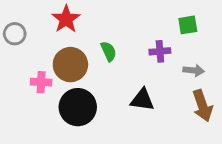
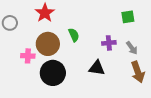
purple cross: (160, 51) -> (109, 43), moved
gray arrow: (194, 70) -> (132, 48), turned 48

